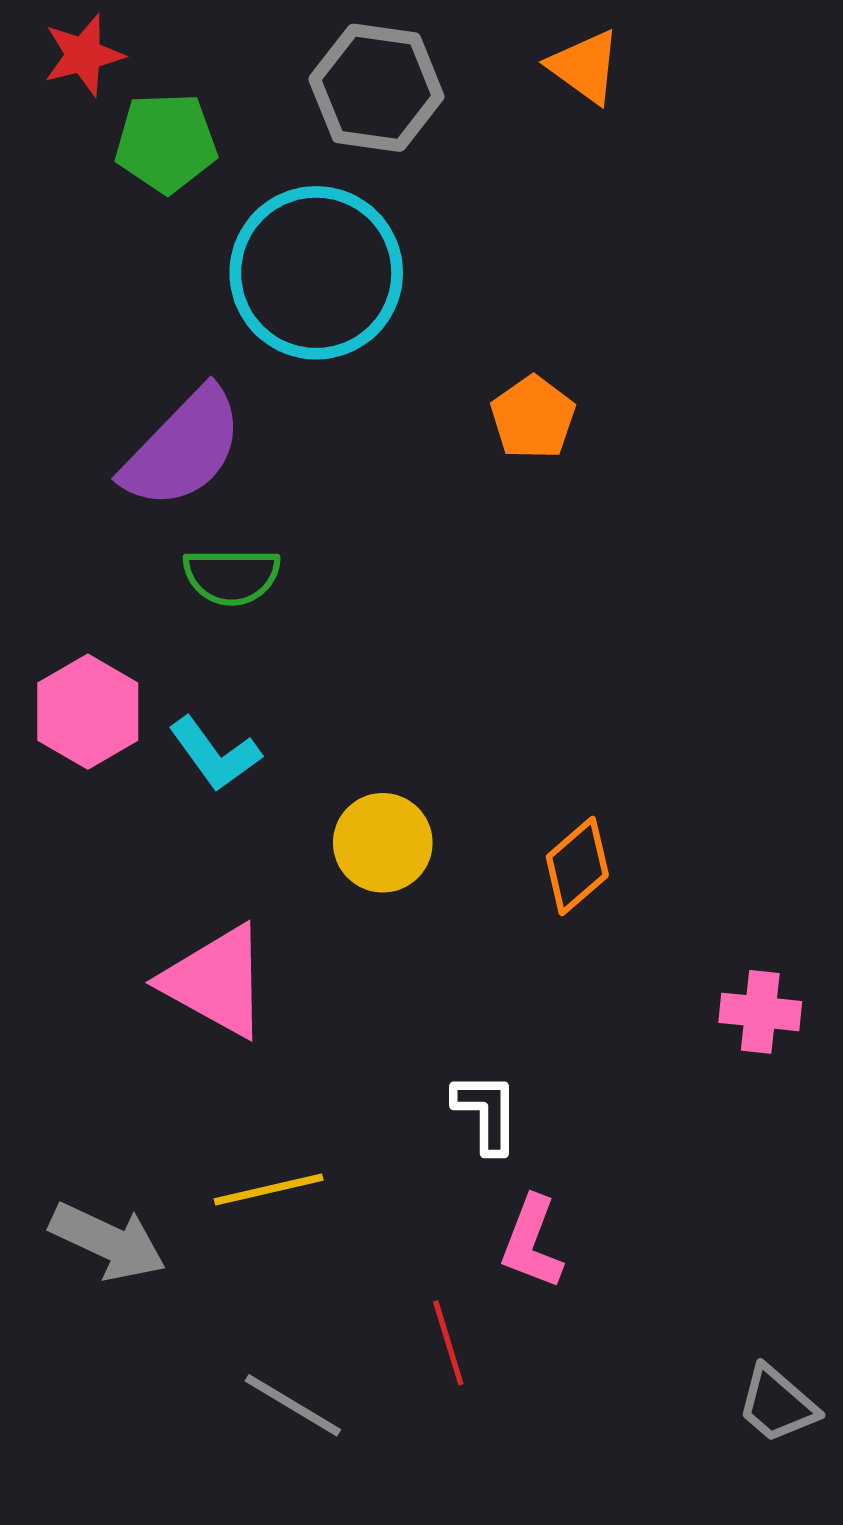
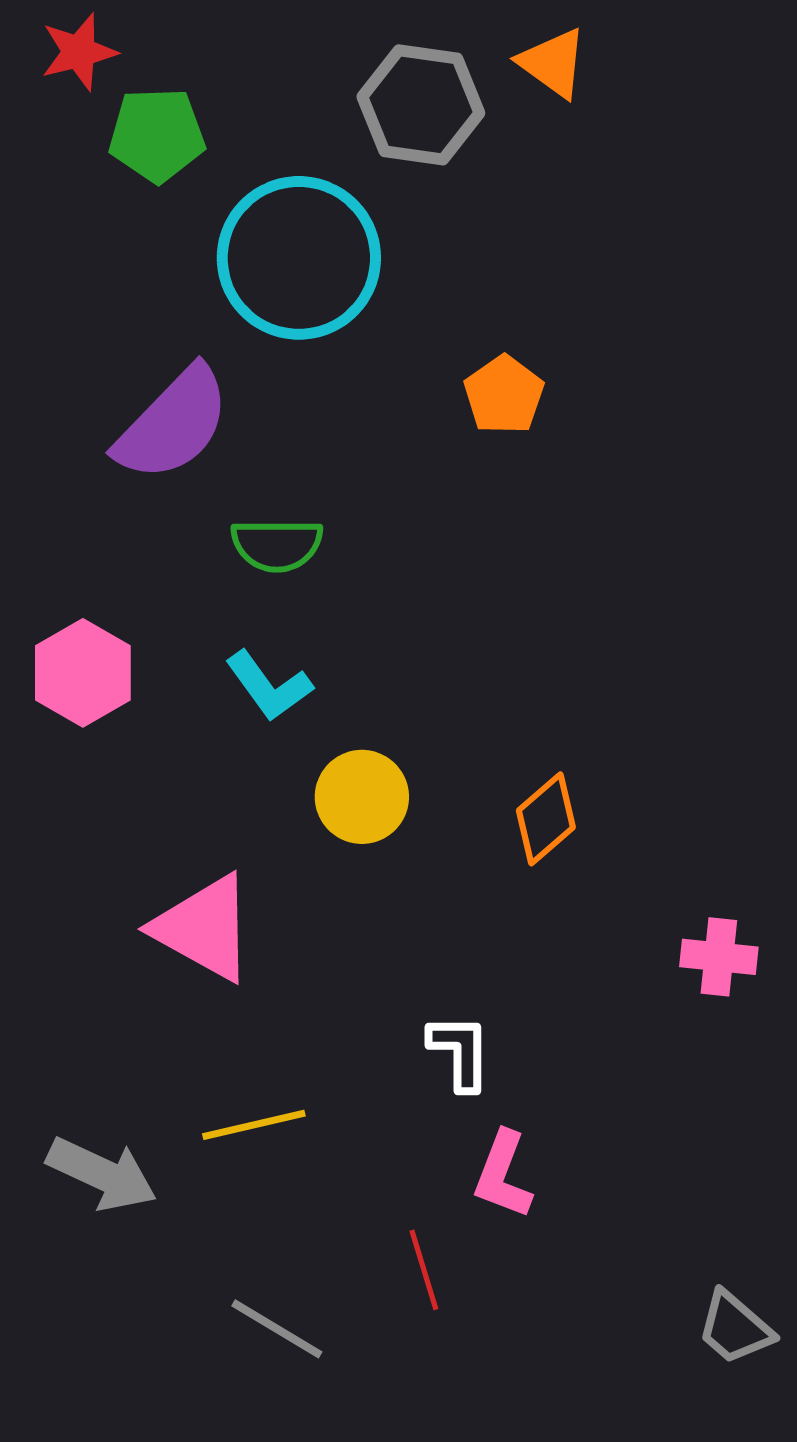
gray hexagon: (376, 88) -> (421, 105), moved
green semicircle: (232, 576) -> (277, 545), moved
cyan L-shape: (215, 754) -> (269, 686), moved

